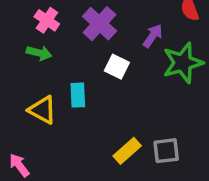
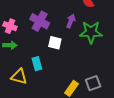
green star: (183, 63) -> (91, 32), turned 30

